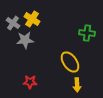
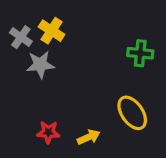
yellow ellipse: (70, 62) -> (132, 113), moved
yellow arrow: (77, 85) -> (89, 137), moved, turned -112

